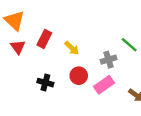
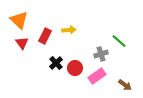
yellow arrow: (72, 48) -> (69, 30), moved, turned -48
black cross: (45, 83) -> (56, 63), moved, turned 32

